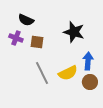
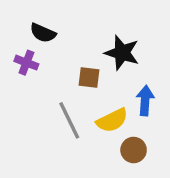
brown square: (37, 42) -> (89, 77), moved
brown circle: (90, 82) -> (134, 150), moved

